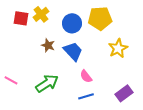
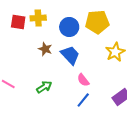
yellow cross: (41, 14) -> (38, 18), turned 35
green arrow: (47, 83) -> (44, 87), size x0.7
blue line: (86, 96) -> (83, 100), turned -35

